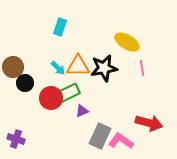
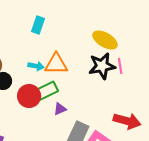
cyan arrow: (58, 68) -> (36, 66), turned -35
black star: (104, 68) -> (102, 66), moved

